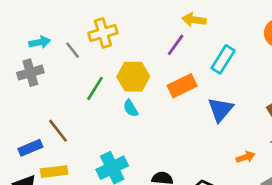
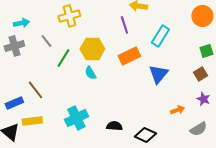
purple line: (176, 45) -> (124, 25), turned -54
gray line: (73, 50) -> (46, 41), moved

